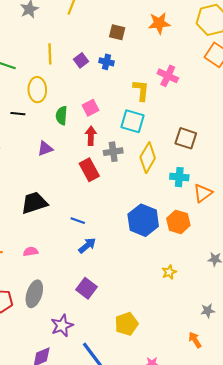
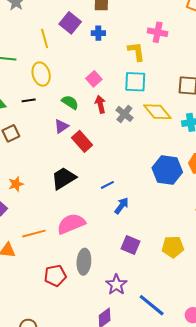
purple square: (81, 60) -> (70, 23), moved, size x1.5
green semicircle: (62, 116) -> (70, 102), moved, turned 132
gray cross: (113, 152) -> (124, 114), turned -30
yellow diamond: (148, 158) -> (157, 112), turned -56
red rectangle: (89, 170) -> (82, 141), moved
blue line: (78, 221) -> (107, 185), turned -32
pink semicircle: (31, 252) -> (71, 224), size x2.0
yellow pentagon: (127, 324) -> (173, 247), moved, turned 30

